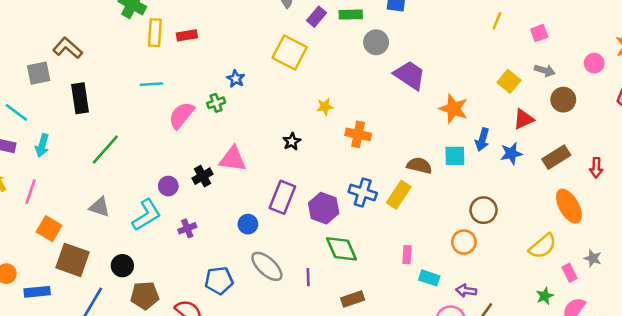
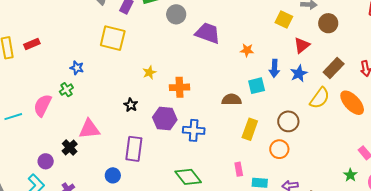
cyan line: (151, 84) -> (13, 117), moved
orange star: (454, 109) -> (247, 50), size x0.6
yellow rectangle: (399, 195) -> (250, 129), moved
purple hexagon: (324, 208) -> (165, 118), moved
yellow semicircle: (543, 246) -> (320, 98), moved

